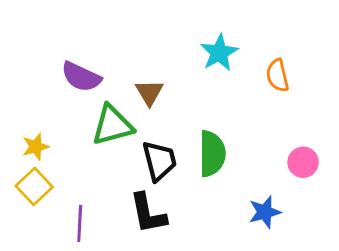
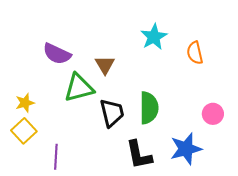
blue star: (265, 212) -> (186, 149), size x1.4
black L-shape: (148, 213) -> (139, 155), moved

